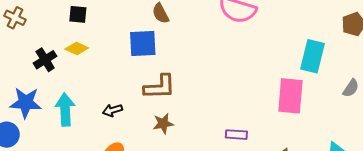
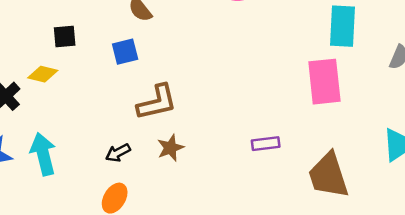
black square: (78, 14) -> (65, 36), moved
blue square: (143, 43) -> (125, 52), size x0.7
black arrow: (112, 110) -> (118, 153), moved

